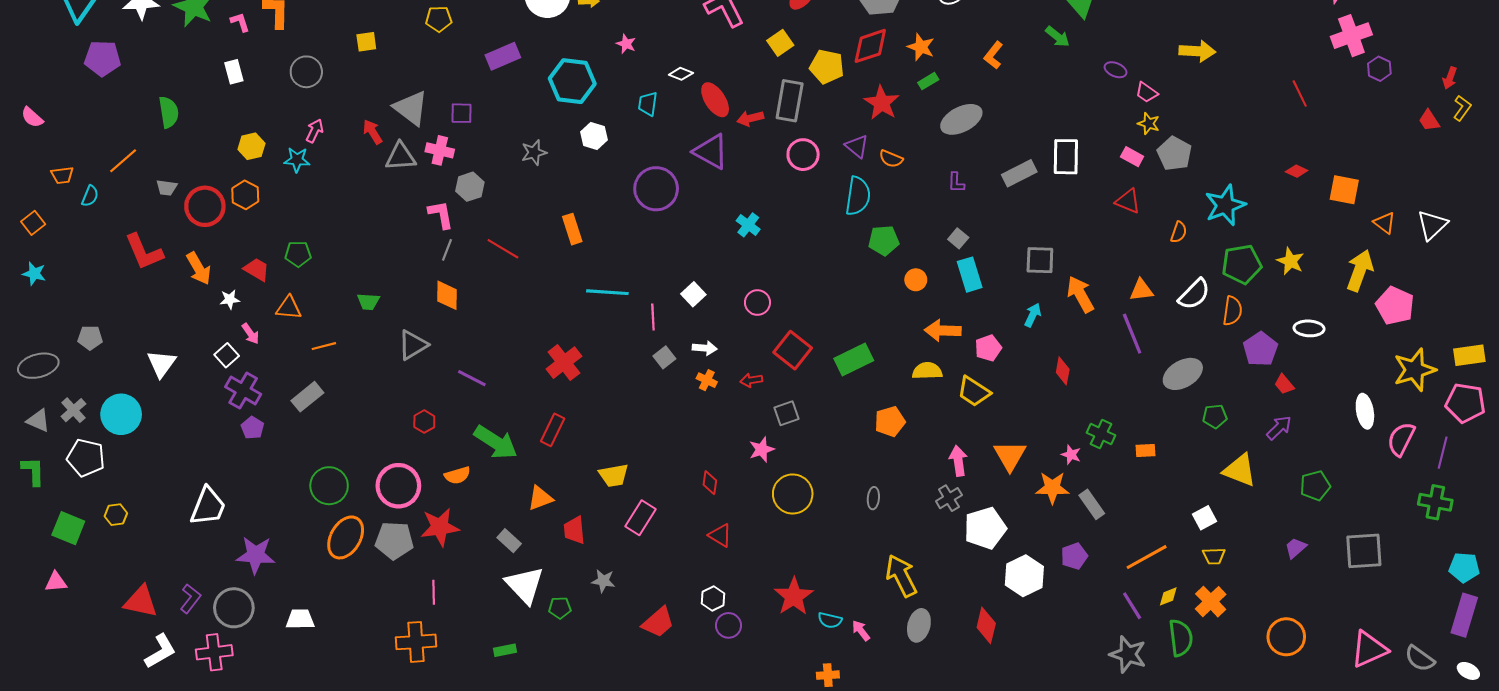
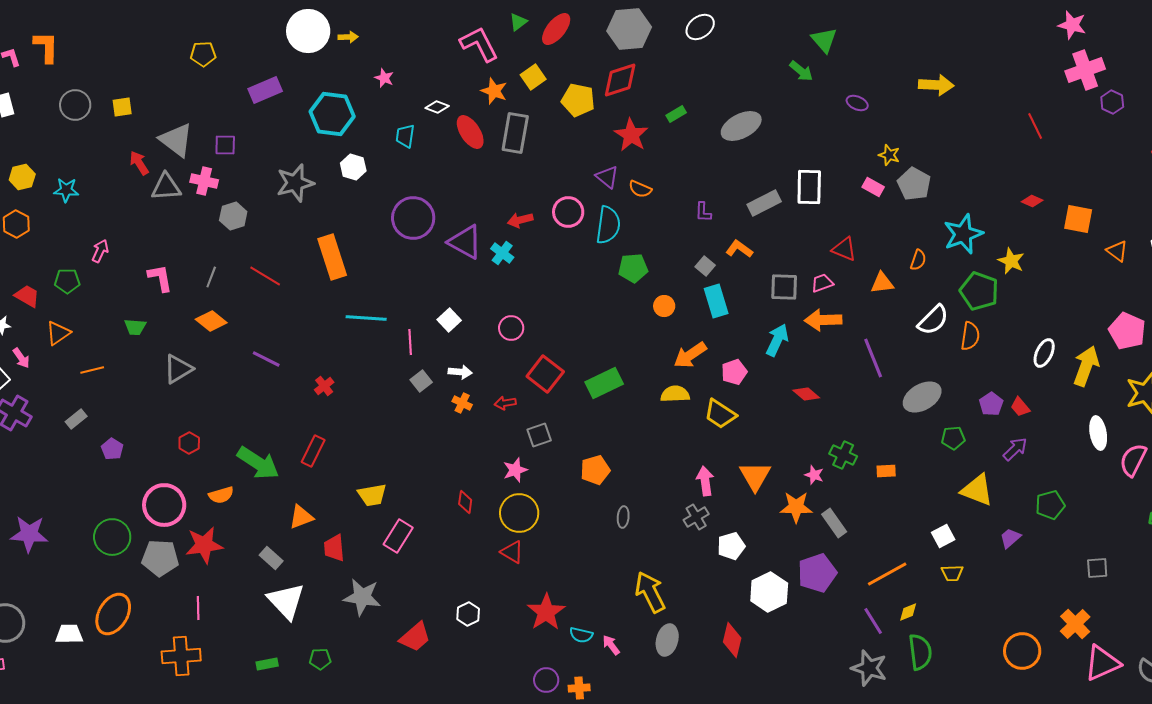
yellow square: (366, 42) -> (122, 107), moved
orange star: (921, 47) -> (494, 91), moved
orange L-shape: (993, 55) -> (739, 249), moved, turned 88
pink trapezoid: (1147, 92) -> (822, 283), moved, turned 125
gray rectangle: (790, 101) -> (515, 133), moved
red arrow: (750, 118) -> (520, 220), moved
gray ellipse: (961, 119) -> (741, 126), moved
pink arrow: (315, 131) -> (100, 251), moved
purple triangle: (711, 151) -> (465, 242), moved
gray star: (534, 152) -> (295, 183), size x1.5
pink circle: (803, 155) -> (568, 212), moved
red triangle: (1128, 201) -> (844, 249), moved
pink L-shape: (441, 215) -> (160, 278), moved
orange rectangle: (572, 229) -> (332, 257), size x1.5
yellow star: (1290, 261) -> (1011, 261), moved
green pentagon: (1242, 264) -> (979, 291), turned 30
yellow arrow: (1360, 270) -> (1086, 366), moved
orange triangle: (1141, 290) -> (882, 283), moved
orange arrow: (1080, 294) -> (823, 320), turned -63
orange diamond: (447, 295) -> (211, 321), turned -52
orange triangle: (289, 308) -> (58, 333), turned -40
cyan arrow: (1033, 315) -> (777, 340), size x1.4
white ellipse: (1309, 328) -> (1044, 353), turned -68
orange arrow: (943, 330) -> (690, 355), turned -36
purple pentagon: (1260, 349) -> (991, 404), moved, size x0.7
red cross: (564, 363) -> (324, 386), size x0.6
red diamond: (1063, 371) -> (806, 394), turned -60
purple line: (472, 378) -> (266, 359), moved
gray rectangle: (307, 397) -> (76, 419), size x0.7
orange pentagon: (890, 422) -> (595, 470), moved
purple pentagon: (252, 428) -> (112, 449), moved
green circle: (329, 486) -> (112, 537), moved
yellow circle: (793, 494) -> (519, 513), moved
white pentagon: (985, 528) -> (731, 546), size x0.7
red triangle: (720, 535) -> (512, 552), moved
orange ellipse: (346, 537) -> (113, 614), moved
purple trapezoid: (1296, 548) -> (1010, 538), moved
gray square: (1364, 551) -> (1097, 568), size x0.6
purple star: (256, 555) -> (29, 534), moved
purple pentagon: (1074, 556) -> (817, 573), size x1.5
gray star: (603, 581) -> (362, 597), size x1.6
orange cross: (1211, 602) -> (1075, 624), moved
green pentagon: (560, 608) -> (320, 659), moved
purple circle: (729, 625) -> (546, 680), moved

